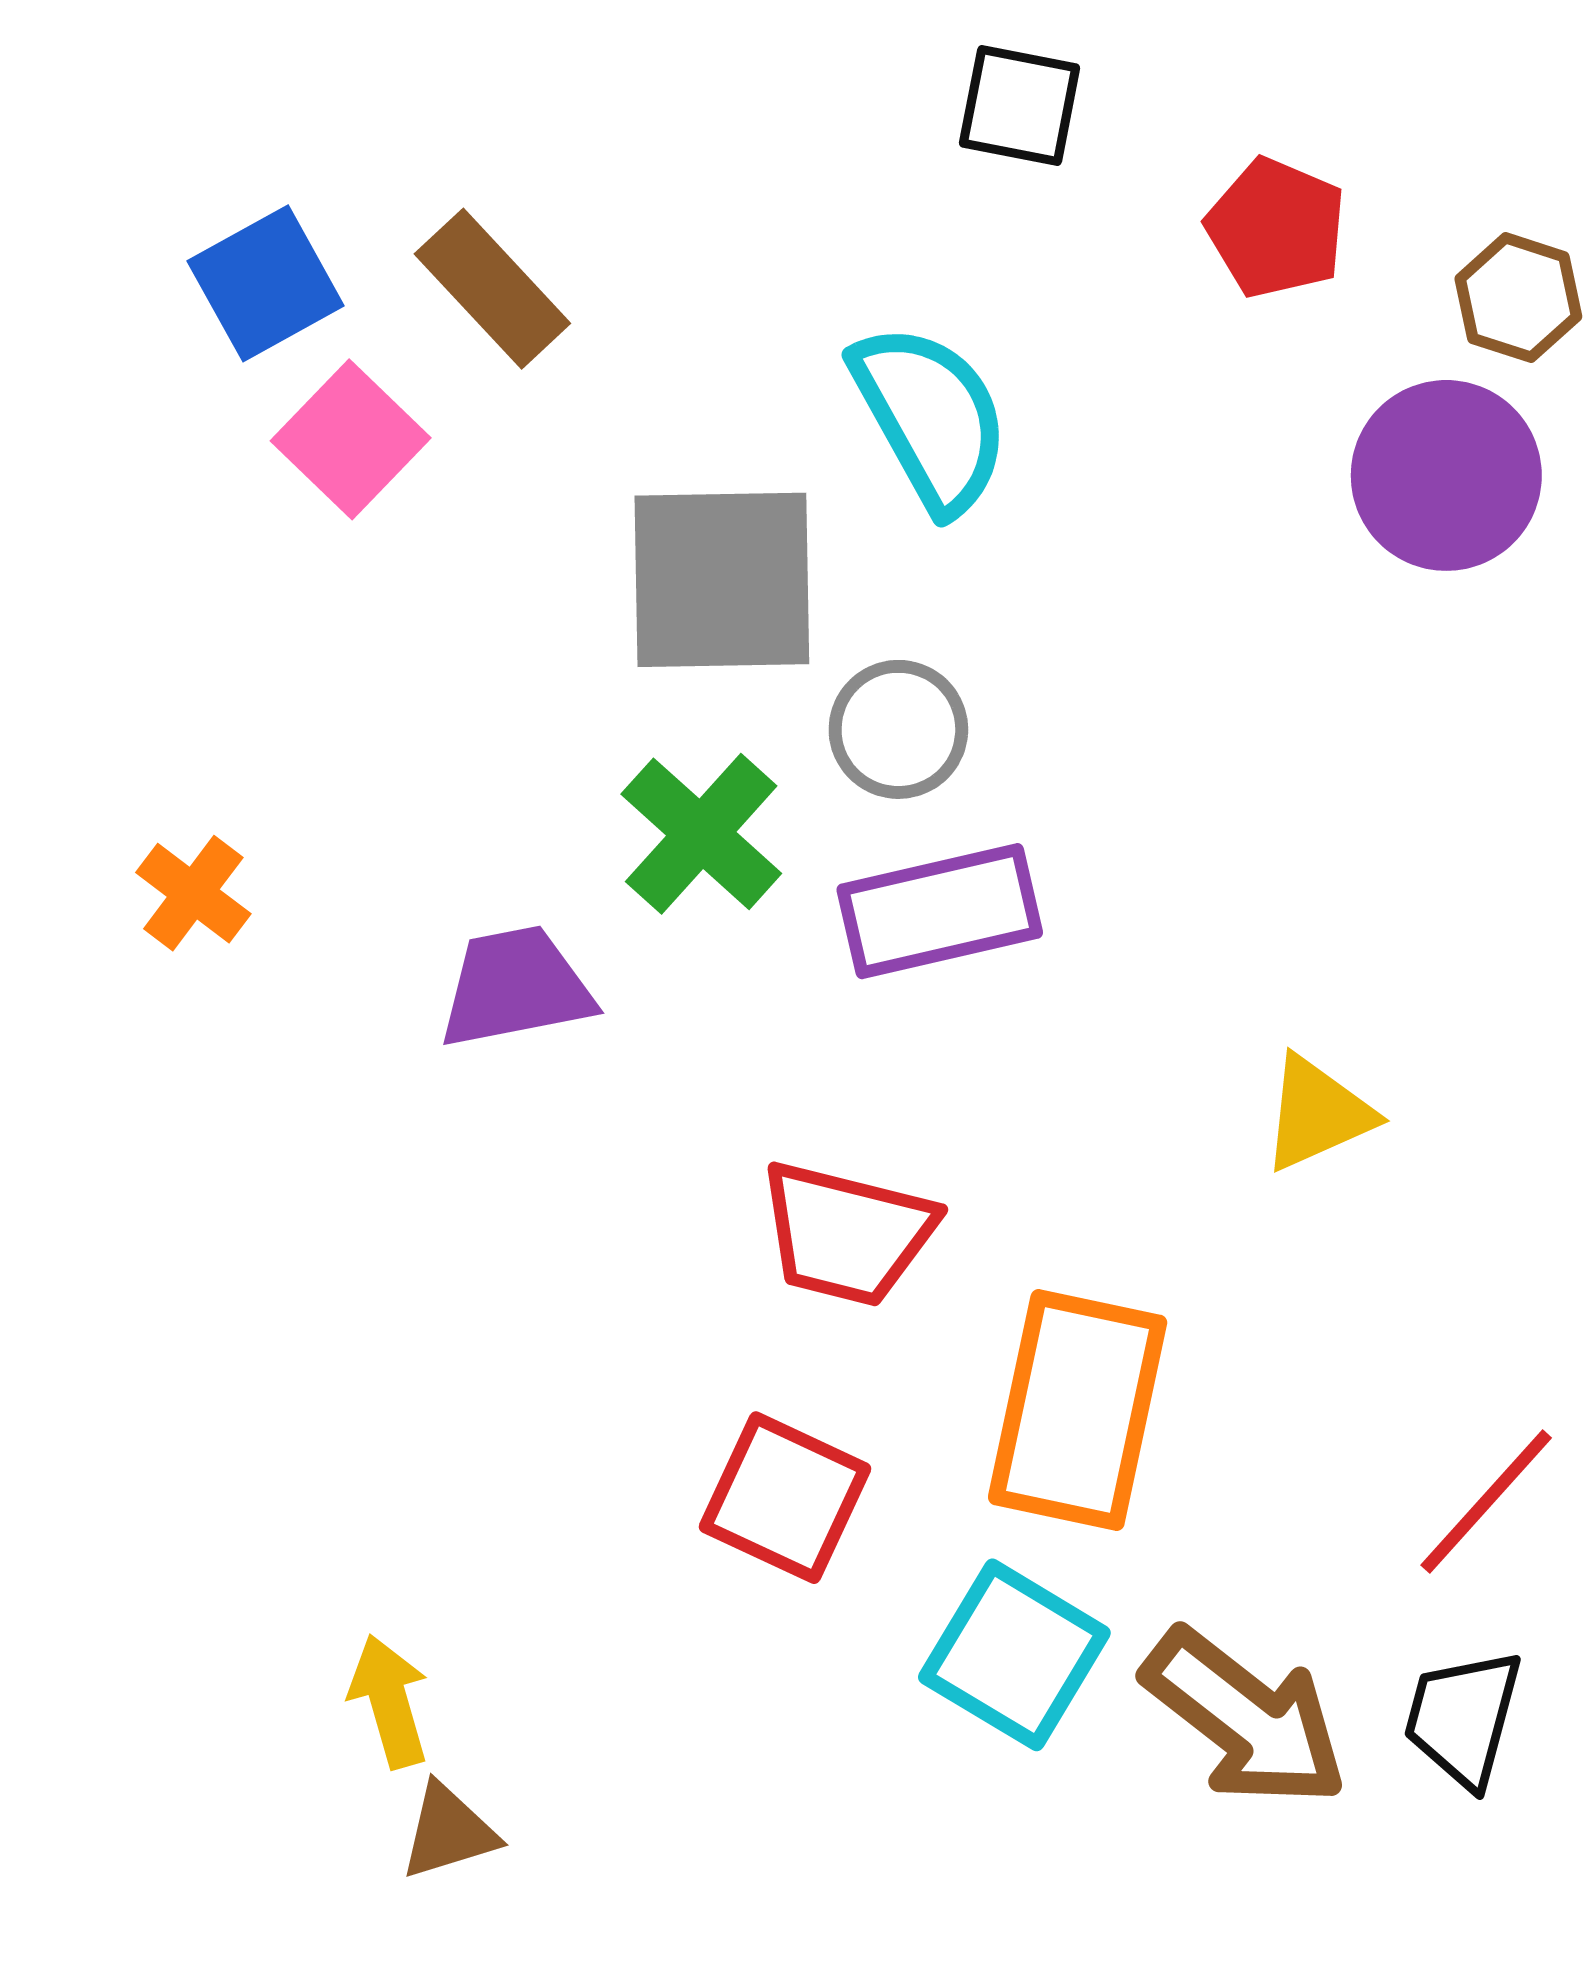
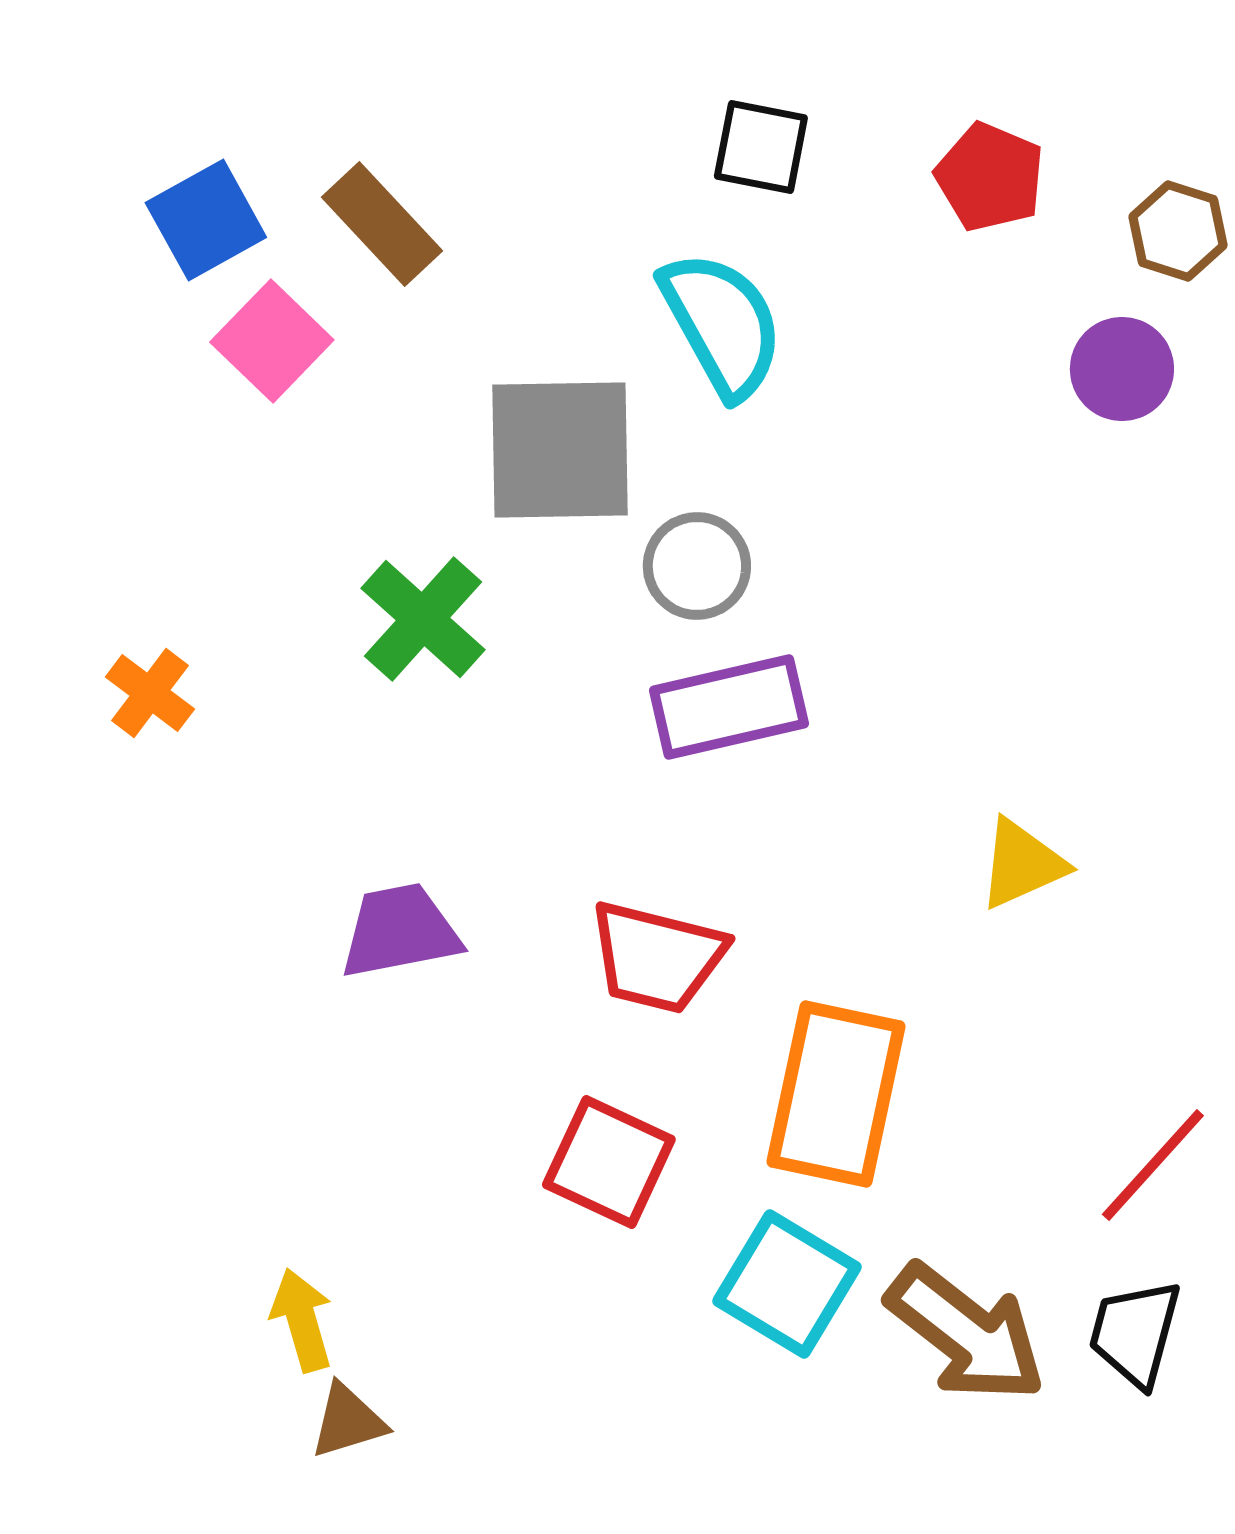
black square: (1020, 106) -> (761, 147), moved
purple circle: (1446, 475) -> (1122, 369), size x0.7
green cross: (701, 834) -> (423, 619), moved
purple trapezoid: (516, 987) -> (400, 931), moved

